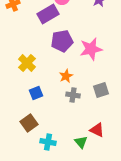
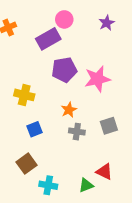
yellow cross: (27, 63) -> (24, 95), turned -30
green triangle: (81, 142) -> (86, 185), turned 48

